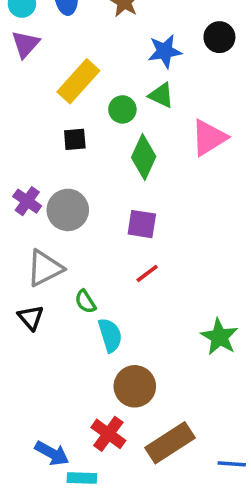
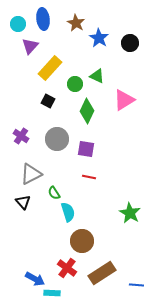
purple triangle: (25, 44) -> (30, 46), moved
blue star: (165, 51) -> (99, 38), moved, turned -30
black square: (75, 139) -> (48, 101), turned 32
gray circle: (68, 210) -> (57, 139), moved
red line: (147, 273) -> (89, 177), turned 48

